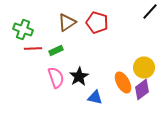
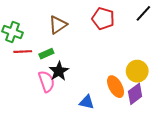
red pentagon: (97, 22) -> (103, 19), moved
black star: (79, 76) -> (59, 71), moved

